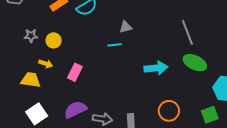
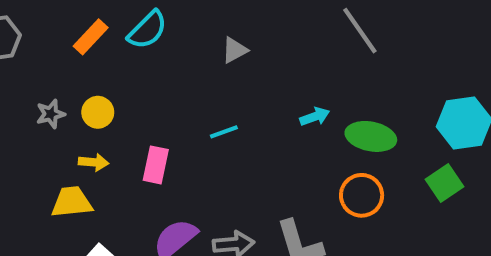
cyan line: (114, 45) -> (224, 132), moved
green ellipse: (195, 63) -> (371, 136), moved
cyan arrow: (156, 68) -> (315, 117), size x0.6

